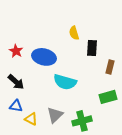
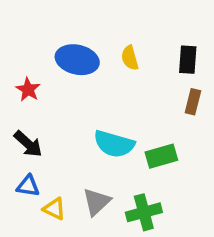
black rectangle: (92, 48) -> (188, 60), moved
blue ellipse: (44, 57) -> (77, 60), moved
brown rectangle: (110, 67) -> (193, 102), moved
green rectangle: (108, 97) -> (161, 156), moved

